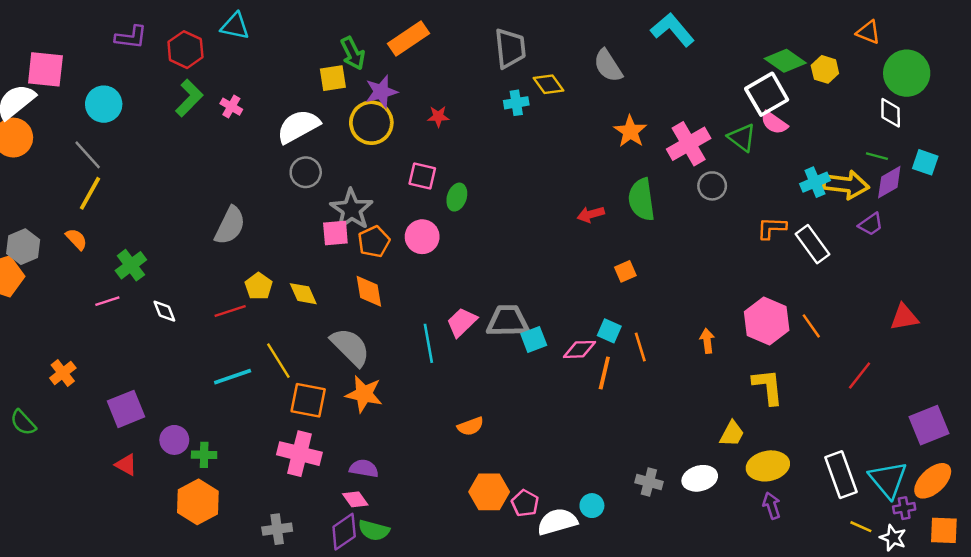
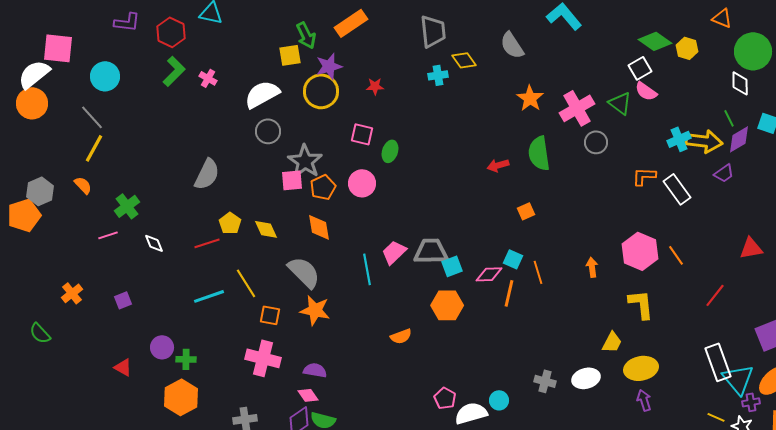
white square: (767, 94) -> (640, 68), size x0.7
green line: (877, 156) -> (729, 118), turned 48
orange square: (308, 400) -> (270, 315), size x0.7
purple square: (126, 409) -> (123, 300), moved, size x0.6
white rectangle: (841, 475) -> (718, 362), moved
orange hexagon: (489, 492) -> (447, 305), moved

